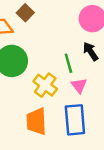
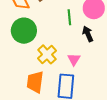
green line: (68, 63) -> (69, 17), moved

